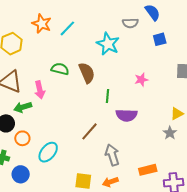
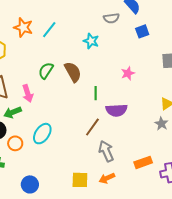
cyan star: (108, 44) -> (91, 41), size x0.7
green semicircle: (60, 69) -> (46, 71), turned -66
brown line: (90, 131) -> (92, 127), moved
cyan ellipse: (48, 152) -> (42, 134), moved
blue circle: (21, 174) -> (30, 184), moved

